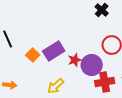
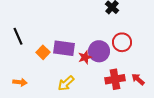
purple rectangle: (54, 51) -> (64, 48), turned 40
purple circle: (92, 65) -> (99, 51), moved

